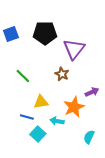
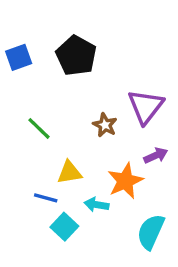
black pentagon: (45, 33) -> (76, 56), turned 30
purple triangle: (74, 49) -> (146, 106), moved
cyan semicircle: (89, 137) -> (151, 232), size x1.5

